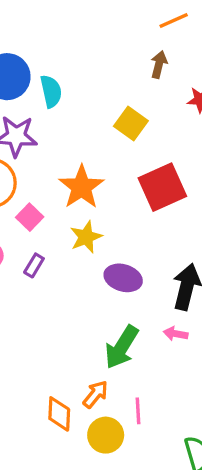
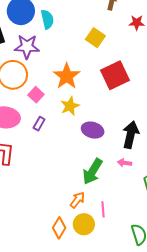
orange diamond: (59, 414) -> (59, 228), moved, turned 30

